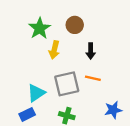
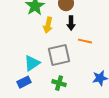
black arrow: (91, 51) -> (71, 23), moved
orange line: (93, 78) -> (85, 41), moved

